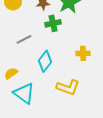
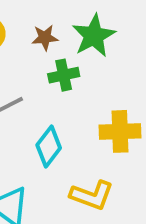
yellow cross: (83, 53) -> (120, 131), size x1.5

